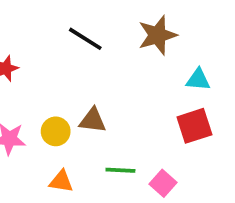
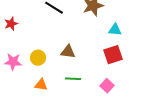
brown triangle: (93, 120) -> (68, 52), moved
pink square: (163, 183) -> (107, 86), moved

